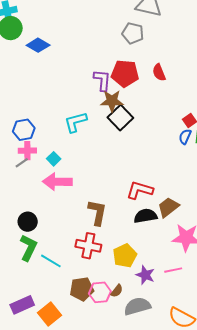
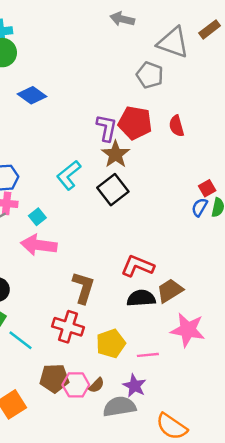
blue diamond: (38, 45) -> (32, 95), moved
brown star: (112, 101) -> (116, 154), turned 30
black square: (120, 118) -> (113, 190), moved
cyan L-shape: (76, 122) -> (69, 175), turned -30
pink line: (173, 270) -> (148, 355), moved
purple star: (145, 275) -> (134, 386), moved

